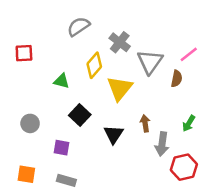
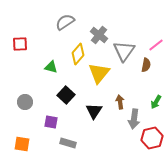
gray rectangle: (66, 180) -> (68, 143), moved

